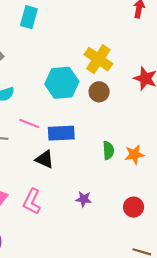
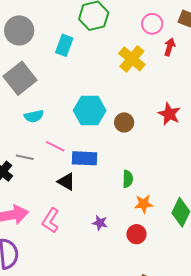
yellow cross: (98, 59) -> (132, 59), moved
orange star: (134, 154) -> (144, 204), moved
red circle: (134, 207) -> (136, 234), moved

